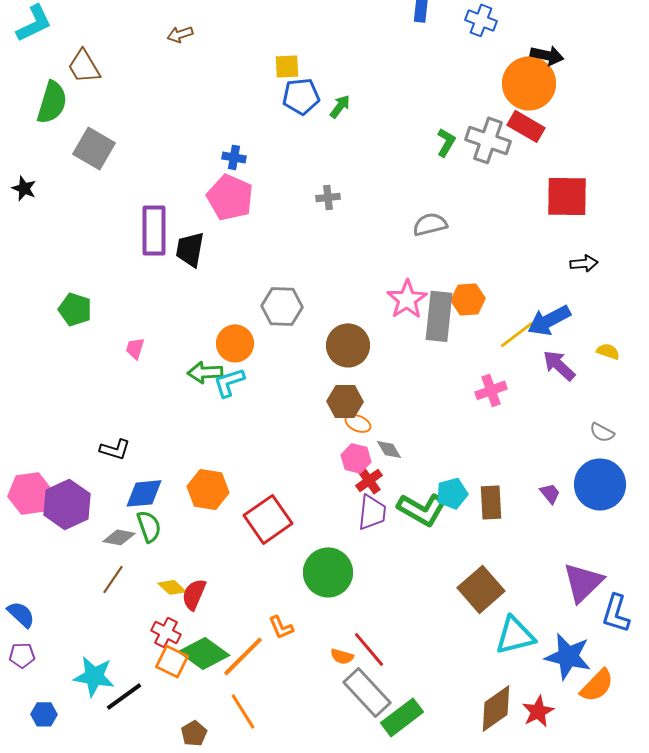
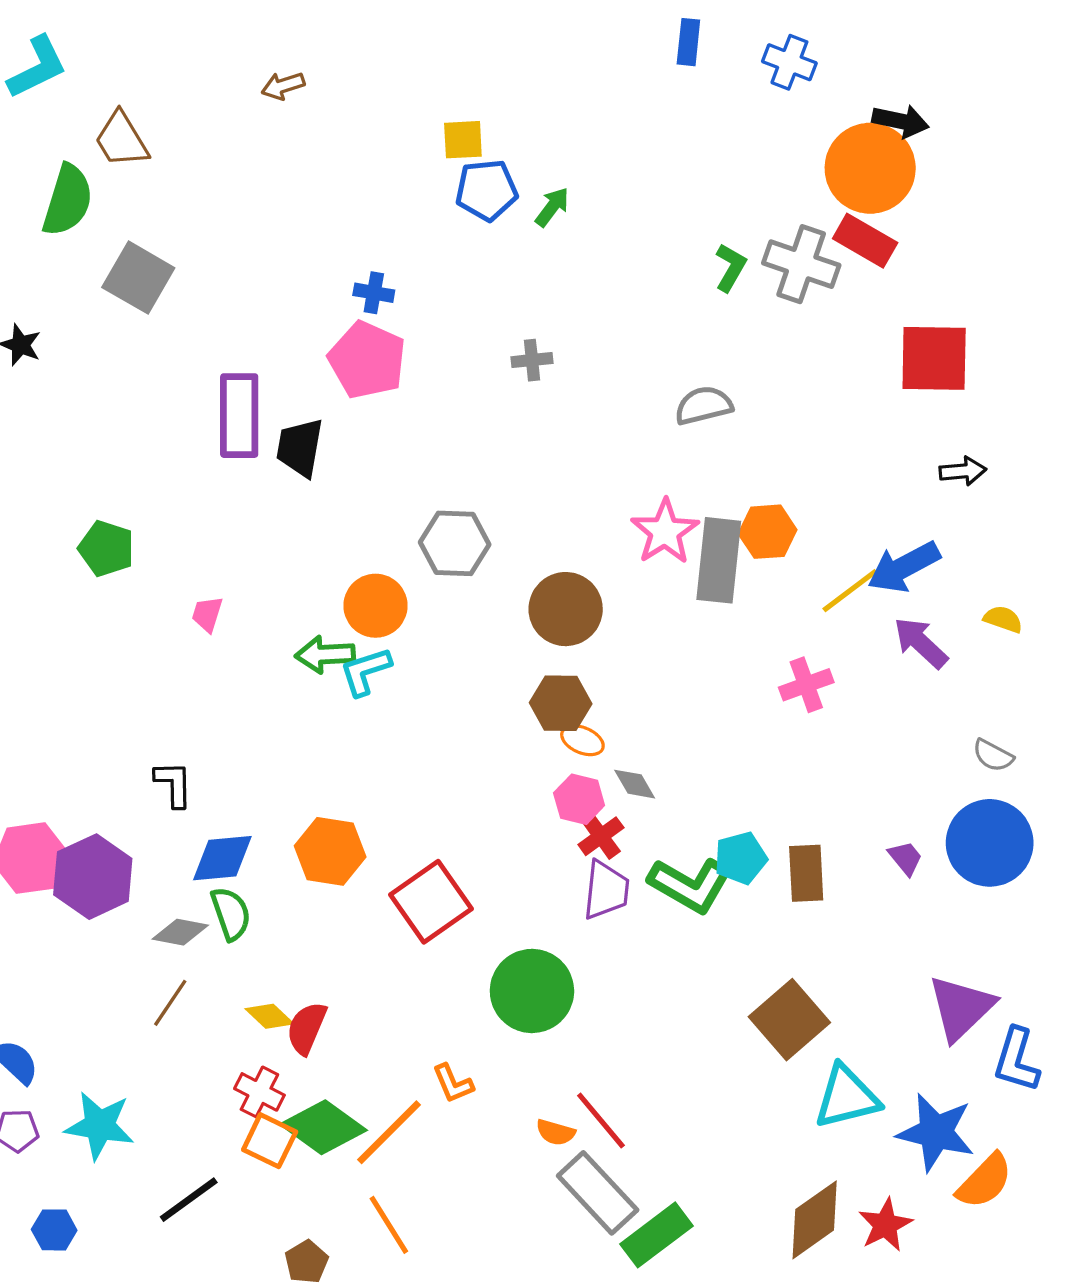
black L-shape: (115, 449) -> (174, 784), turned -108
cyan star: (94, 676) -> (100, 1126), moved

